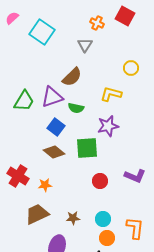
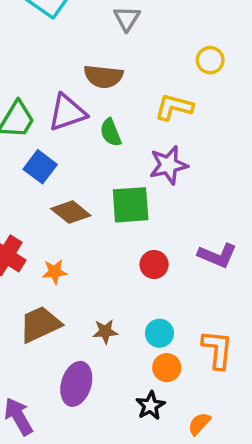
brown semicircle: (72, 77) -> (103, 76), turned 50
green semicircle: (76, 108) -> (111, 132), turned 56
blue square: (56, 127) -> (40, 167), moved

